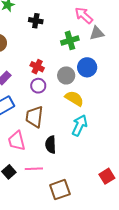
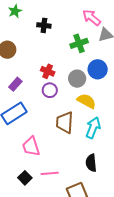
brown trapezoid: (34, 117) -> (65, 122), moved
black semicircle: (51, 145) -> (91, 163), moved

